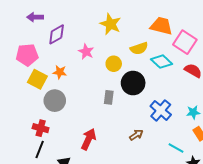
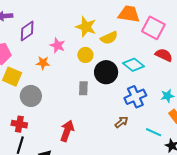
yellow star: (110, 24) -> (86, 27), moved
cyan diamond: (162, 62) -> (134, 65), moved
orange star: (60, 72) -> (43, 63), moved
blue cross: (161, 110) -> (135, 97), turned 30
brown arrow: (136, 135) -> (122, 122), moved

